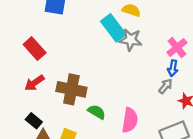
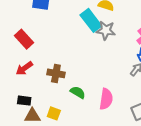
brown cross: (71, 89) -> (56, 73), size x0.7
black rectangle: (34, 121) -> (24, 101), turned -32

